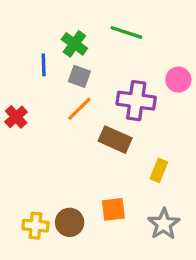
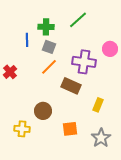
green line: (126, 32) -> (78, 20), turned -60
green cross: (74, 44) -> (46, 27), turned -35
brown circle: (70, 222) -> (43, 111), moved
yellow cross: (36, 226) -> (22, 129), moved

